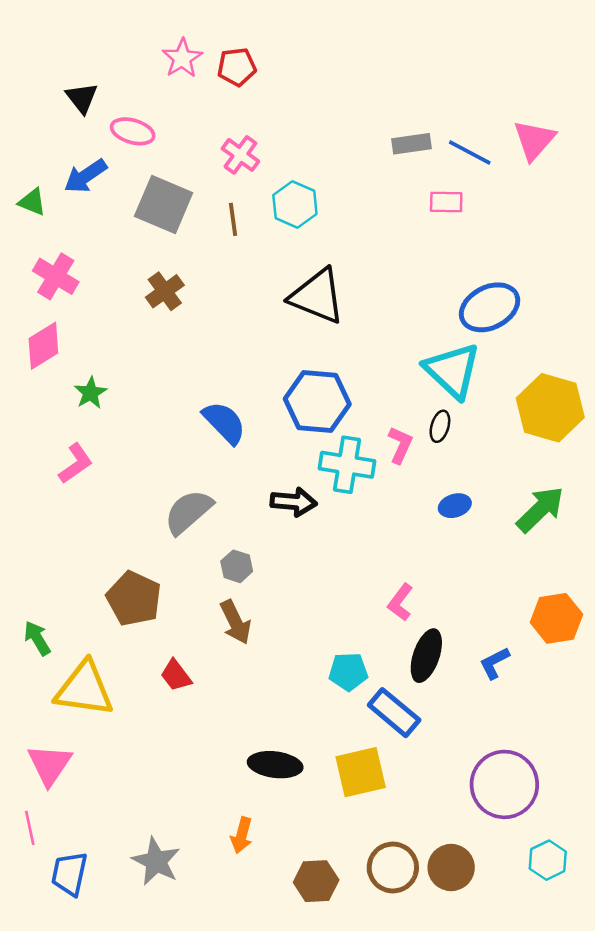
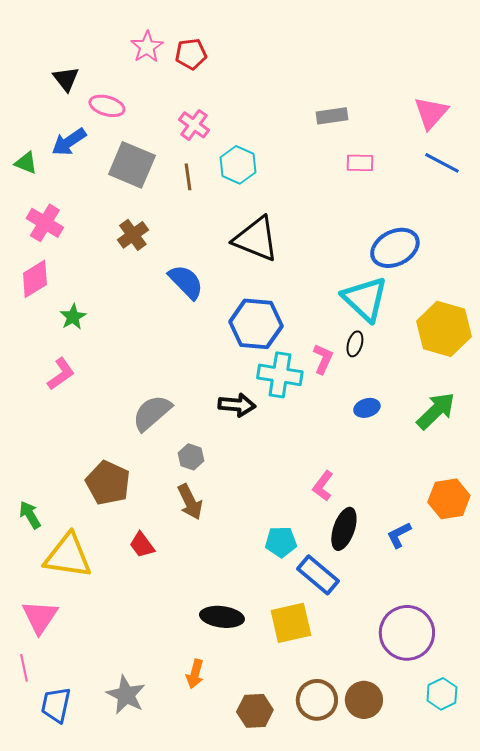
blue line: (470, 152) -> (442, 163), moved
blue semicircle: (224, 423) -> (186, 282), moved

